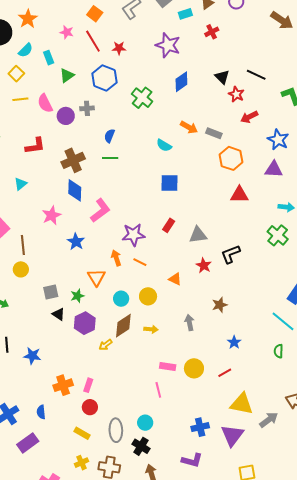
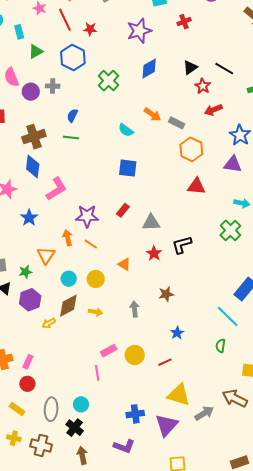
purple star: (168, 45) -> (139, 31), turned 30
black triangle: (222, 77) -> (190, 67), turned 35
pink rectangle: (168, 367) -> (109, 351), turned -42
yellow cross: (81, 463) -> (14, 438), turned 32

